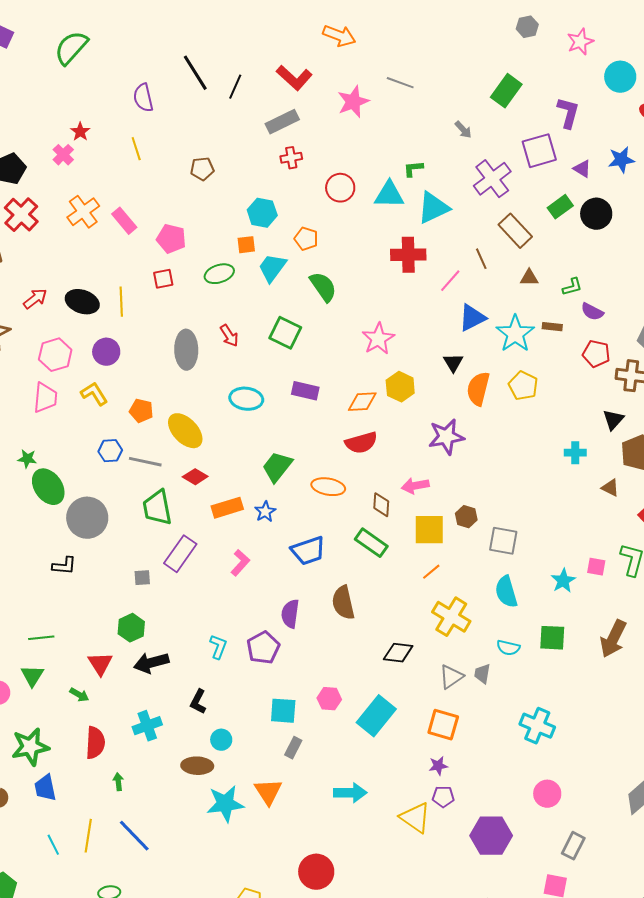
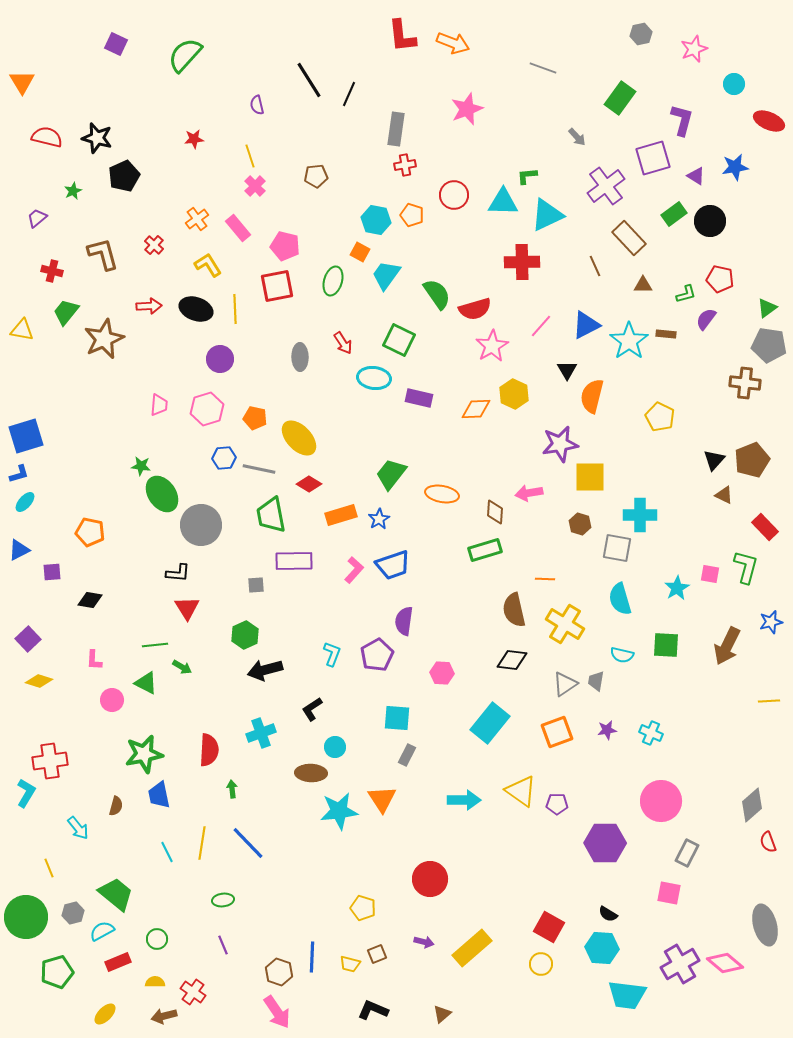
cyan circle: (620, 77) -> (734, 84), size x0.7
red L-shape: (294, 78) -> (402, 36), moved, turned 42
gray line: (400, 83) -> (543, 68), moved
purple semicircle: (143, 98) -> (257, 105), size x0.7
gray rectangle: (282, 122) -> (396, 129), turned -56
red star: (80, 132) -> (194, 139), turned 30
pink cross: (63, 155) -> (255, 186), moved
orange cross: (83, 212) -> (197, 219), size x0.7
red cross: (21, 215) -> (154, 245), moved, size x0.6
orange pentagon: (306, 239) -> (412, 215), moved
orange square: (246, 245) -> (360, 252), turned 36
green ellipse: (219, 274) -> (333, 281), turned -56
red square: (163, 279) -> (277, 286), size x1.6
pink line: (450, 281) -> (541, 326), moved
red arrow: (35, 299) -> (149, 306), turned 35
purple semicircle: (592, 312) -> (706, 319), turned 100
gray ellipse: (186, 350) -> (300, 357), size x0.7
red pentagon: (596, 354) -> (720, 279), moved
pink hexagon: (55, 355) -> (207, 409), moved
yellow pentagon: (523, 386) -> (660, 417), moved
yellow L-shape: (94, 394) -> (208, 265), moved
pink trapezoid: (45, 398) -> (159, 405), size x0.7
cyan ellipse: (246, 399) -> (374, 378), moved
black triangle: (613, 420) -> (714, 460), moved
red semicircle: (361, 443) -> (475, 309), moved
cyan cross: (575, 453) -> (640, 515), moved, size x1.5
yellow square: (429, 530) -> (590, 477), moved
green rectangle: (371, 543) -> (485, 550), turned -52
blue trapezoid: (308, 551) -> (393, 565), moved
purple rectangle: (180, 554) -> (294, 561), turned 54
orange line: (431, 572) -> (545, 579), turned 42
brown semicircle: (343, 603) -> (514, 610), moved
red triangle: (100, 664) -> (187, 608), moved
green triangle: (32, 676) -> (146, 683), turned -35
green arrow: (79, 695) -> (182, 667), moved
pink hexagon: (329, 699) -> (442, 673), moved
black L-shape: (198, 702) -> (312, 709), turned 30
orange square: (443, 725) -> (557, 732), turned -36
cyan cross: (537, 726) -> (651, 733), size x0.7
purple star: (438, 766) -> (607, 730), moved
pink circle: (547, 794) -> (661, 801), size x1.5
yellow triangle: (415, 818) -> (521, 791), moved

